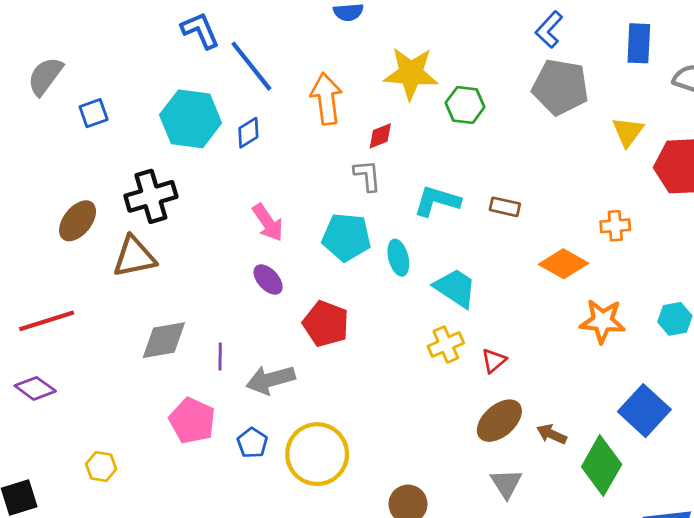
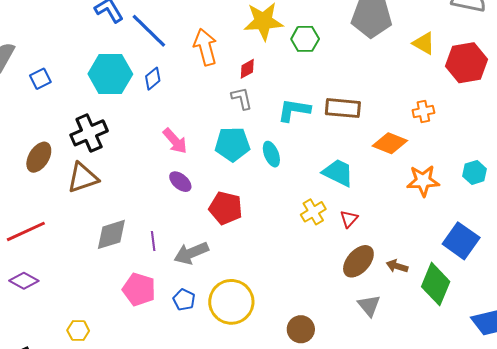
yellow triangle: (628, 132) -> (424, 43), turned -30
brown rectangle: (505, 207) -> (343, 108), size x1.6
cyan trapezoid: (455, 288) -> (338, 173), moved

